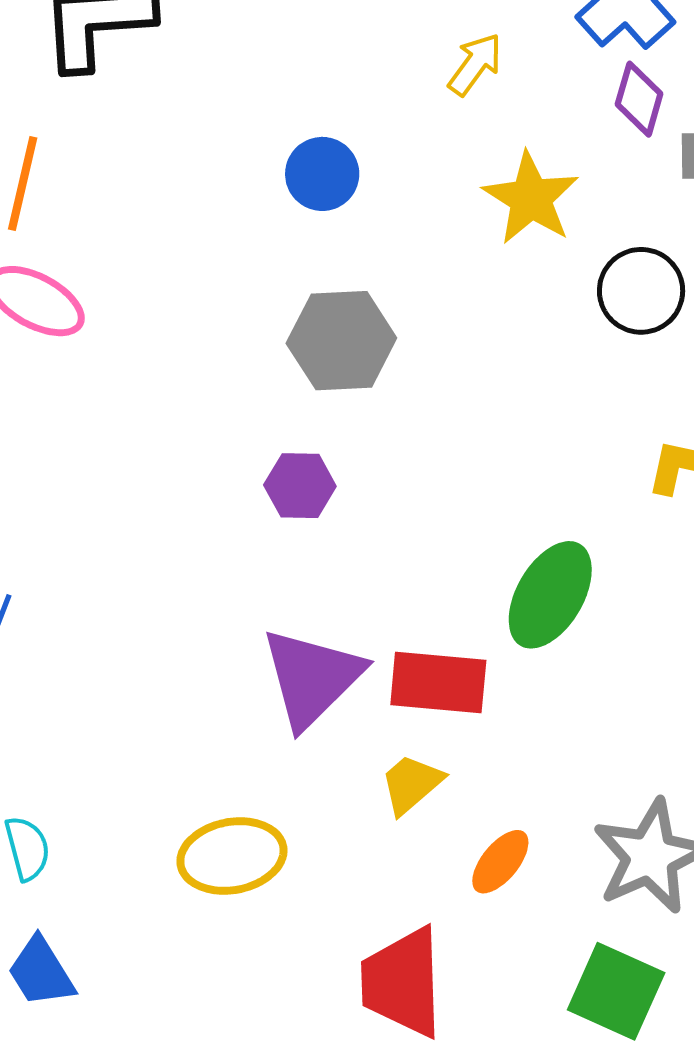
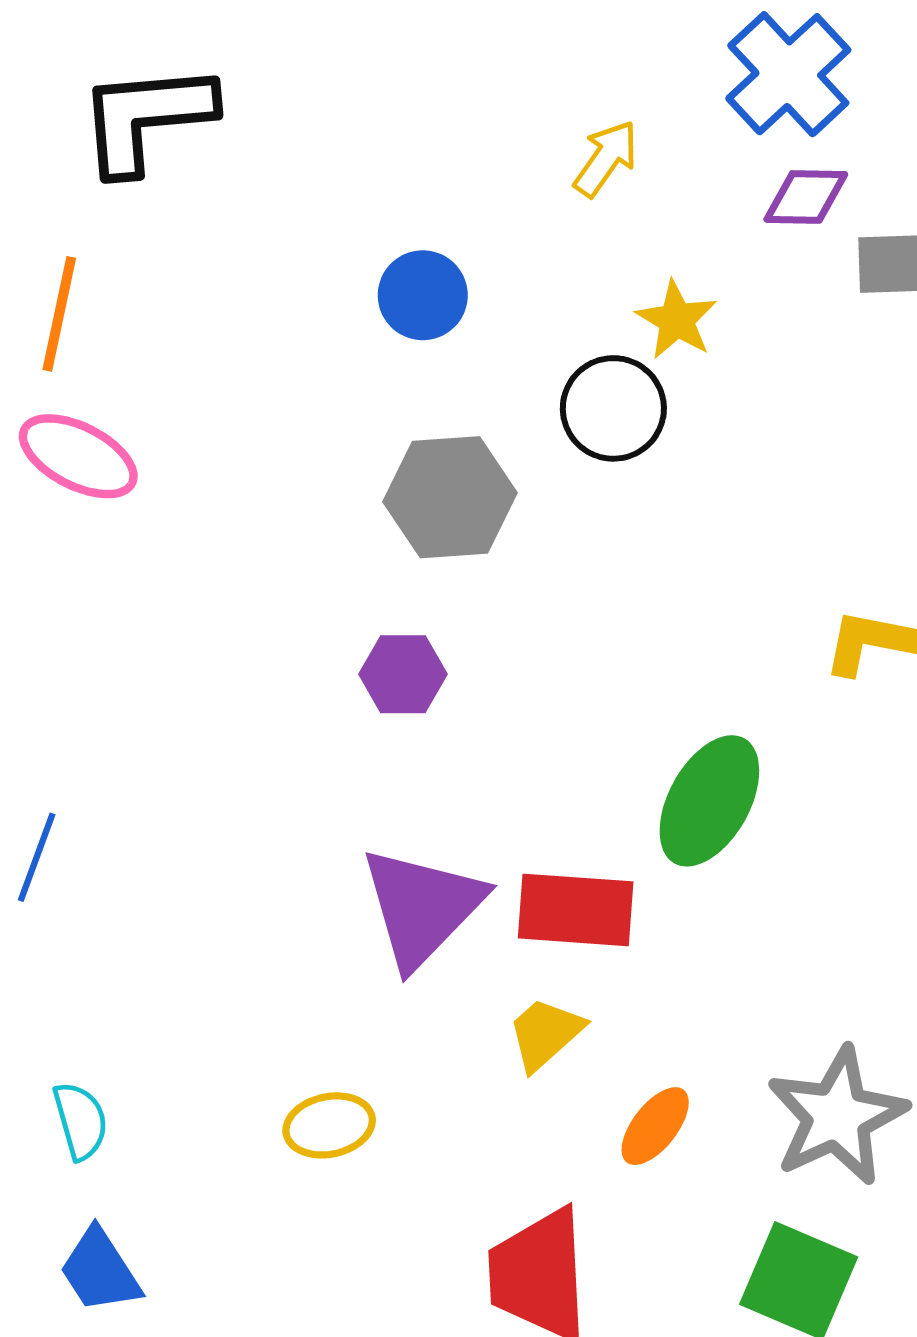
purple diamond: (639, 99) -> (806, 197), turned 76
yellow star: (531, 198) -> (677, 320), size x0.7
black circle: (641, 291) -> (613, 408), moved
yellow ellipse: (232, 856) -> (329, 1125), size x0.7

